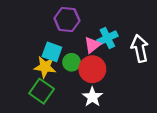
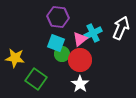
white arrow: (140, 48) -> (121, 28), moved, turned 35
cyan square: (52, 52) -> (56, 43), moved
yellow star: (45, 67) -> (15, 58), moved

